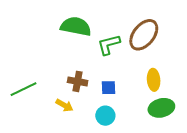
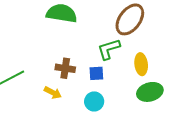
green L-shape: (109, 45) -> (109, 49), moved

